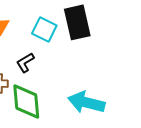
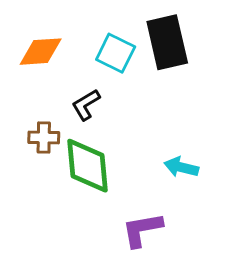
cyan arrow: (86, 102) -> (181, 167), size x0.6

